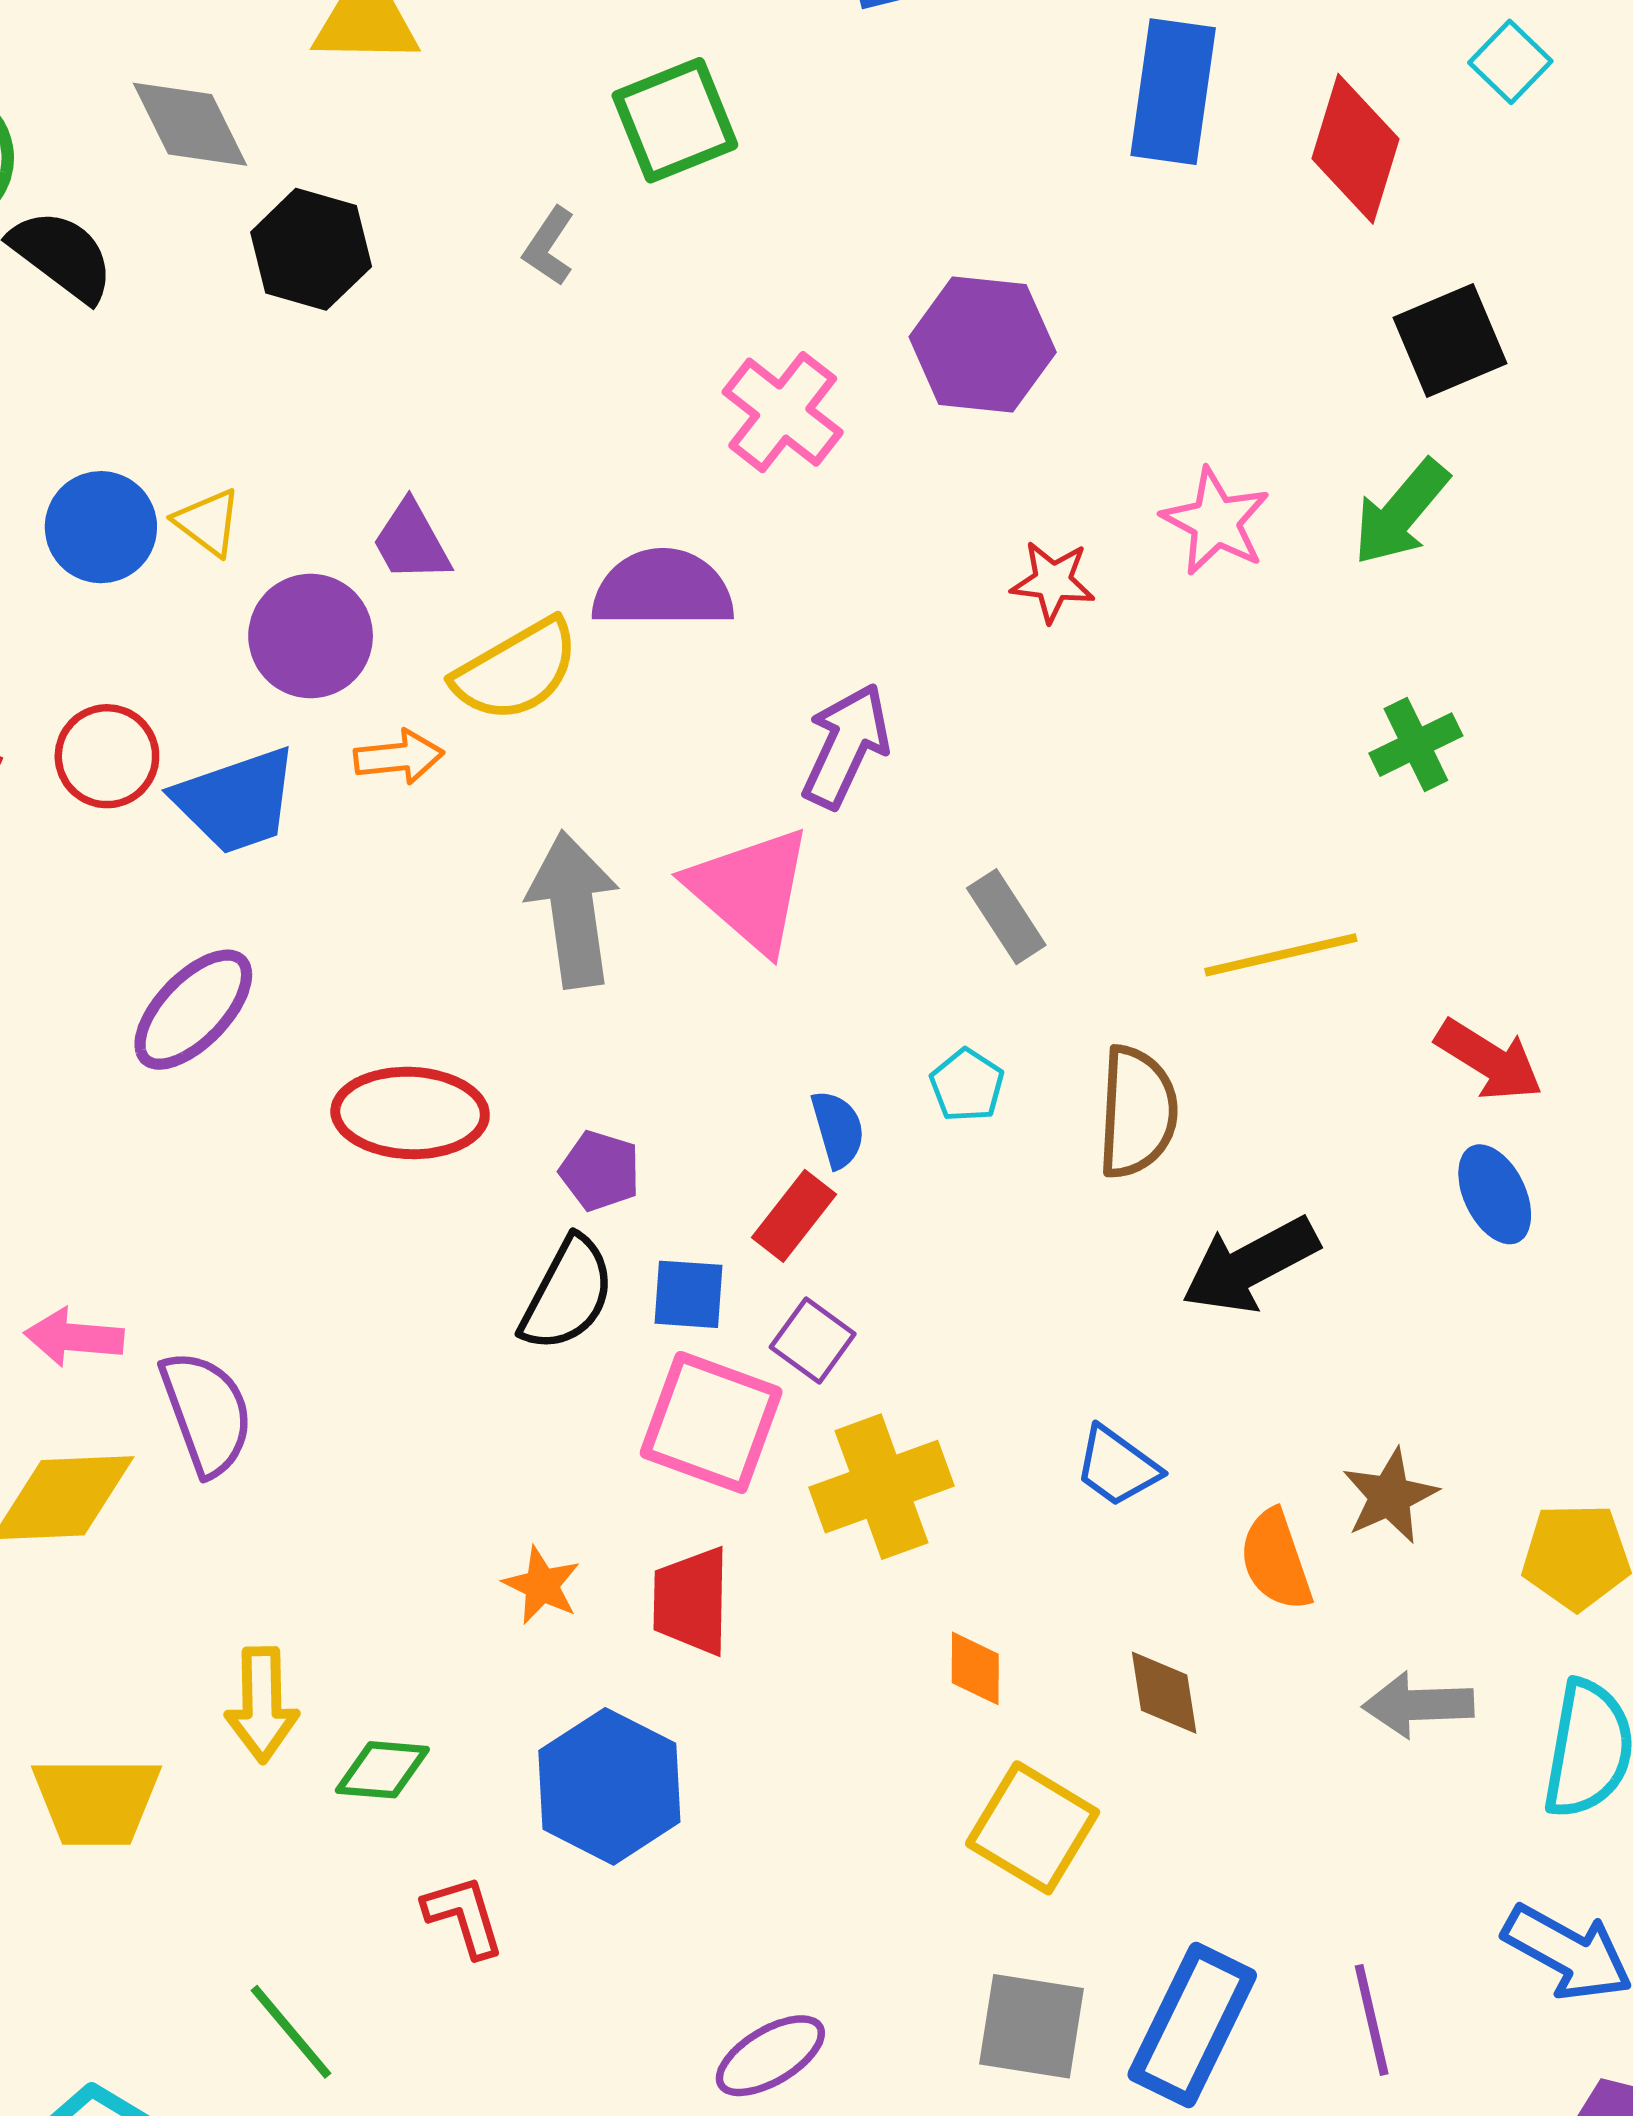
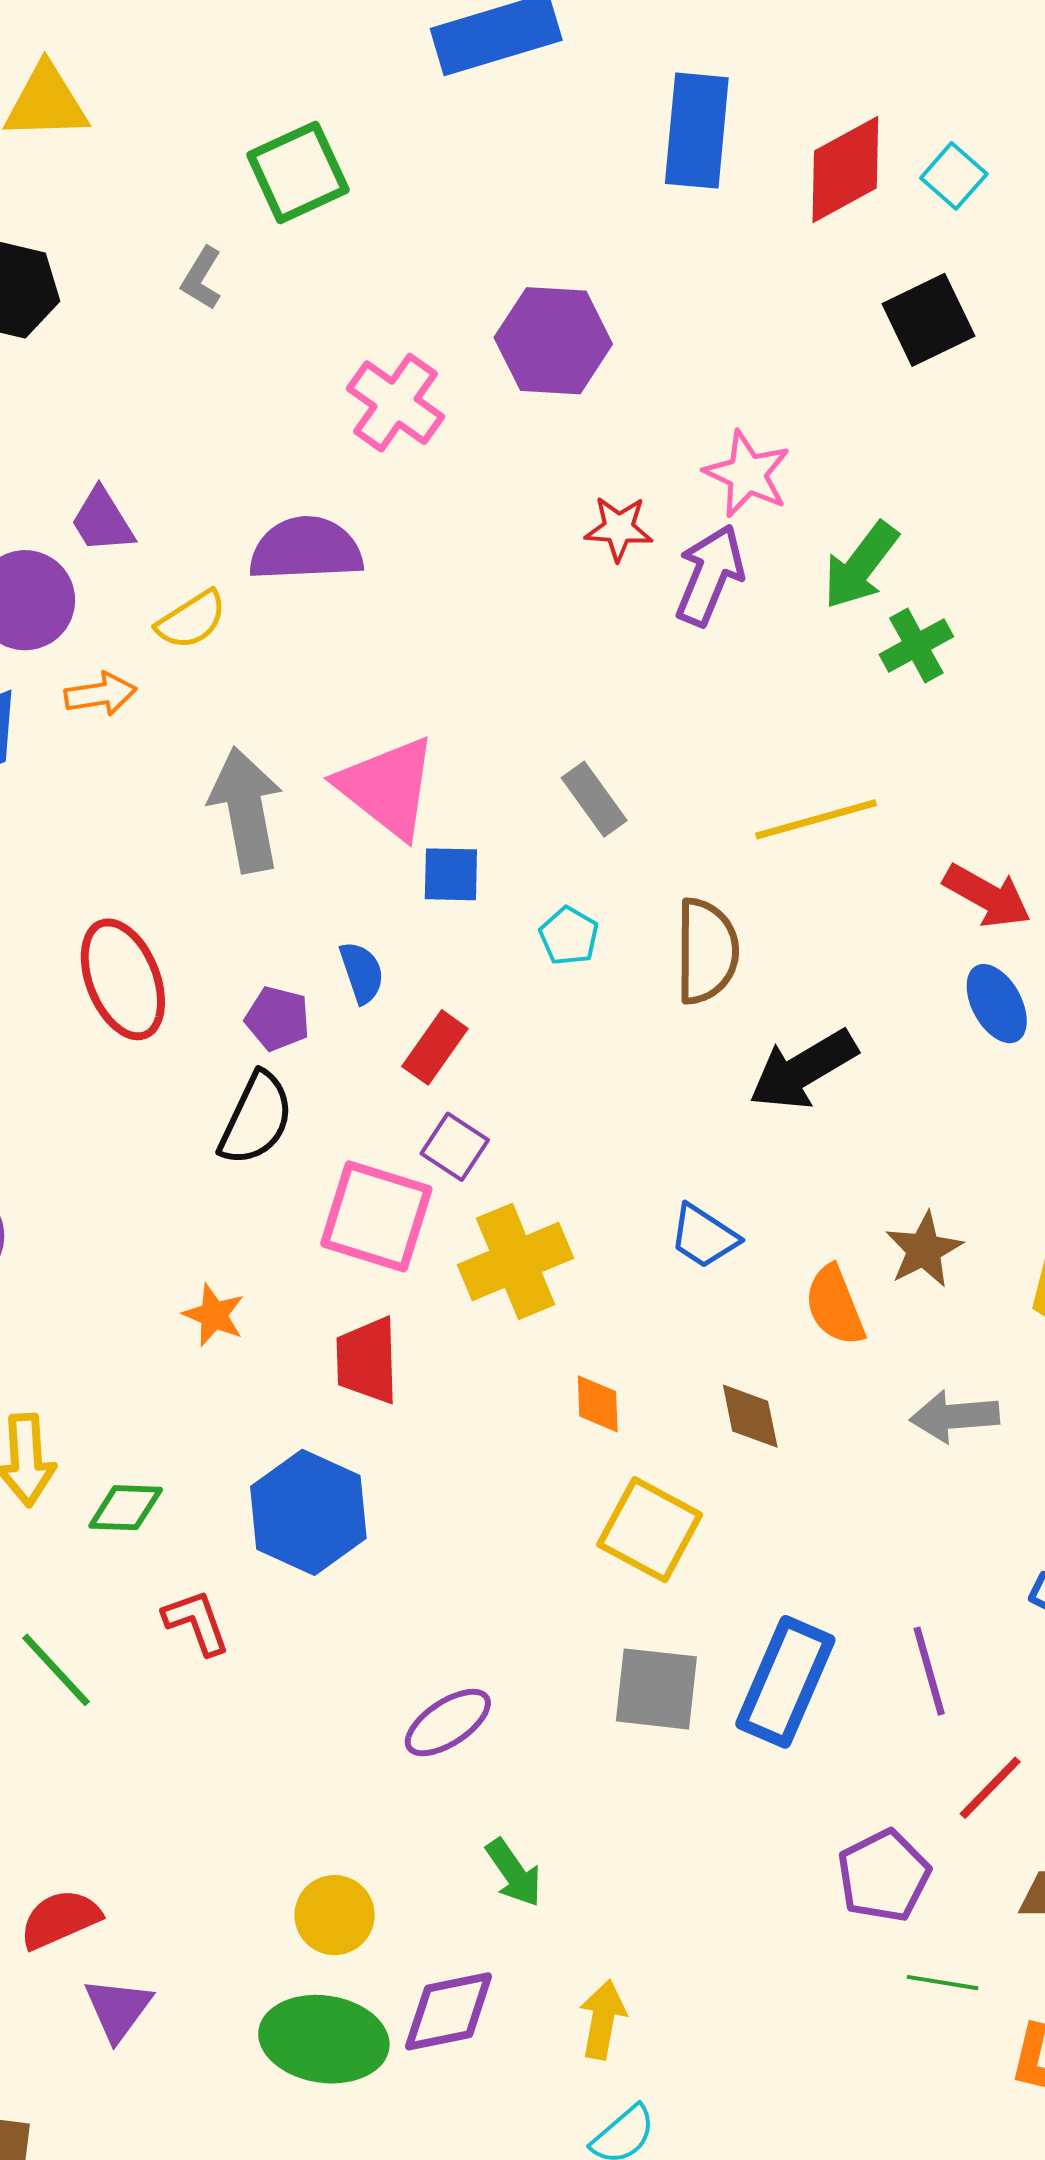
cyan square: (1510, 62) -> (954, 176), moved
red diamond: (1355, 149) -> (845, 170), turned 47
green arrow: (1401, 512) -> (861, 565), moved
yellow semicircle: (516, 670) -> (191, 620), size x0.7
purple arrow: (846, 746) -> (710, 575), moved
red ellipse: (410, 1113) -> (123, 979), turned 69
blue semicircle: (838, 1129) -> (362, 972), moved
blue square: (688, 1294) -> (451, 874), moved
orange star: (542, 1585) -> (214, 1315), moved
green line: (291, 2032) -> (56, 1670), moved

